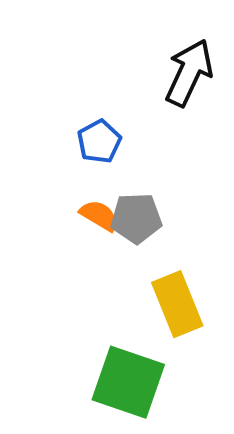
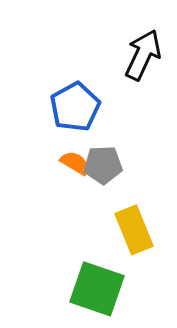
blue pentagon: (99, 141) -> (75, 107), size x1.5

